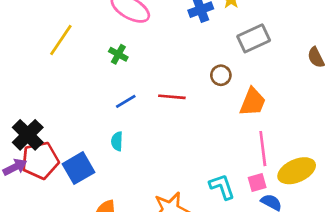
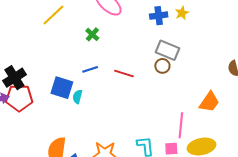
gray rectangle: (254, 38) -> (167, 50), moved, turned 35
orange trapezoid: (253, 102) -> (209, 102), moved
blue square: (78, 168) -> (62, 88), moved, turned 35

